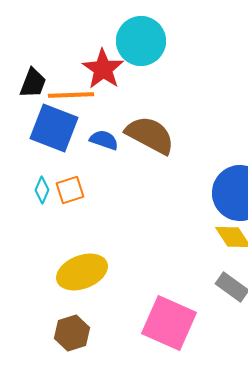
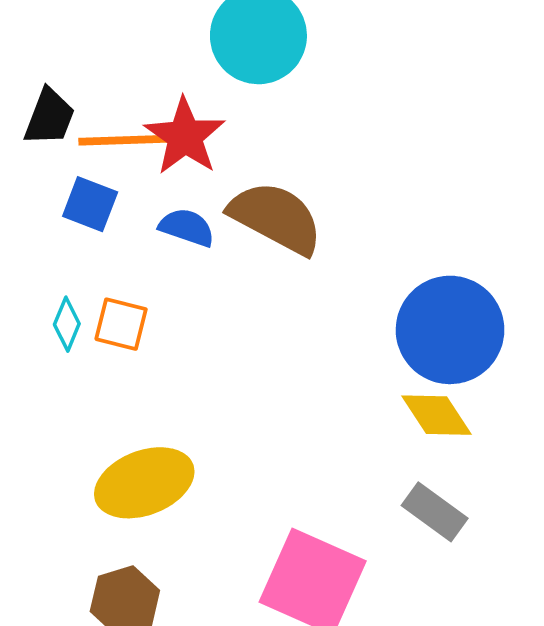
red star: (103, 69) -> (185, 136), moved
blue square: (54, 128) -> (90, 204), size x0.6
orange square: (70, 190) -> (121, 324), turned 32

